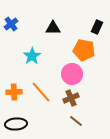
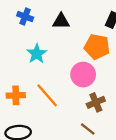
blue cross: (11, 24) -> (25, 17), moved, turned -32
brown cross: (71, 98) -> (96, 102), moved

